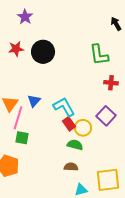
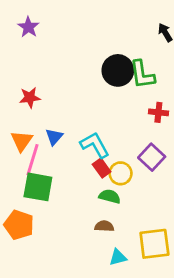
purple star: (25, 17) -> (28, 27), moved
red star: (16, 49) -> (30, 98), moved
black circle: (43, 52) -> (118, 70), moved
green square: (22, 138) -> (38, 187), size x1.6

